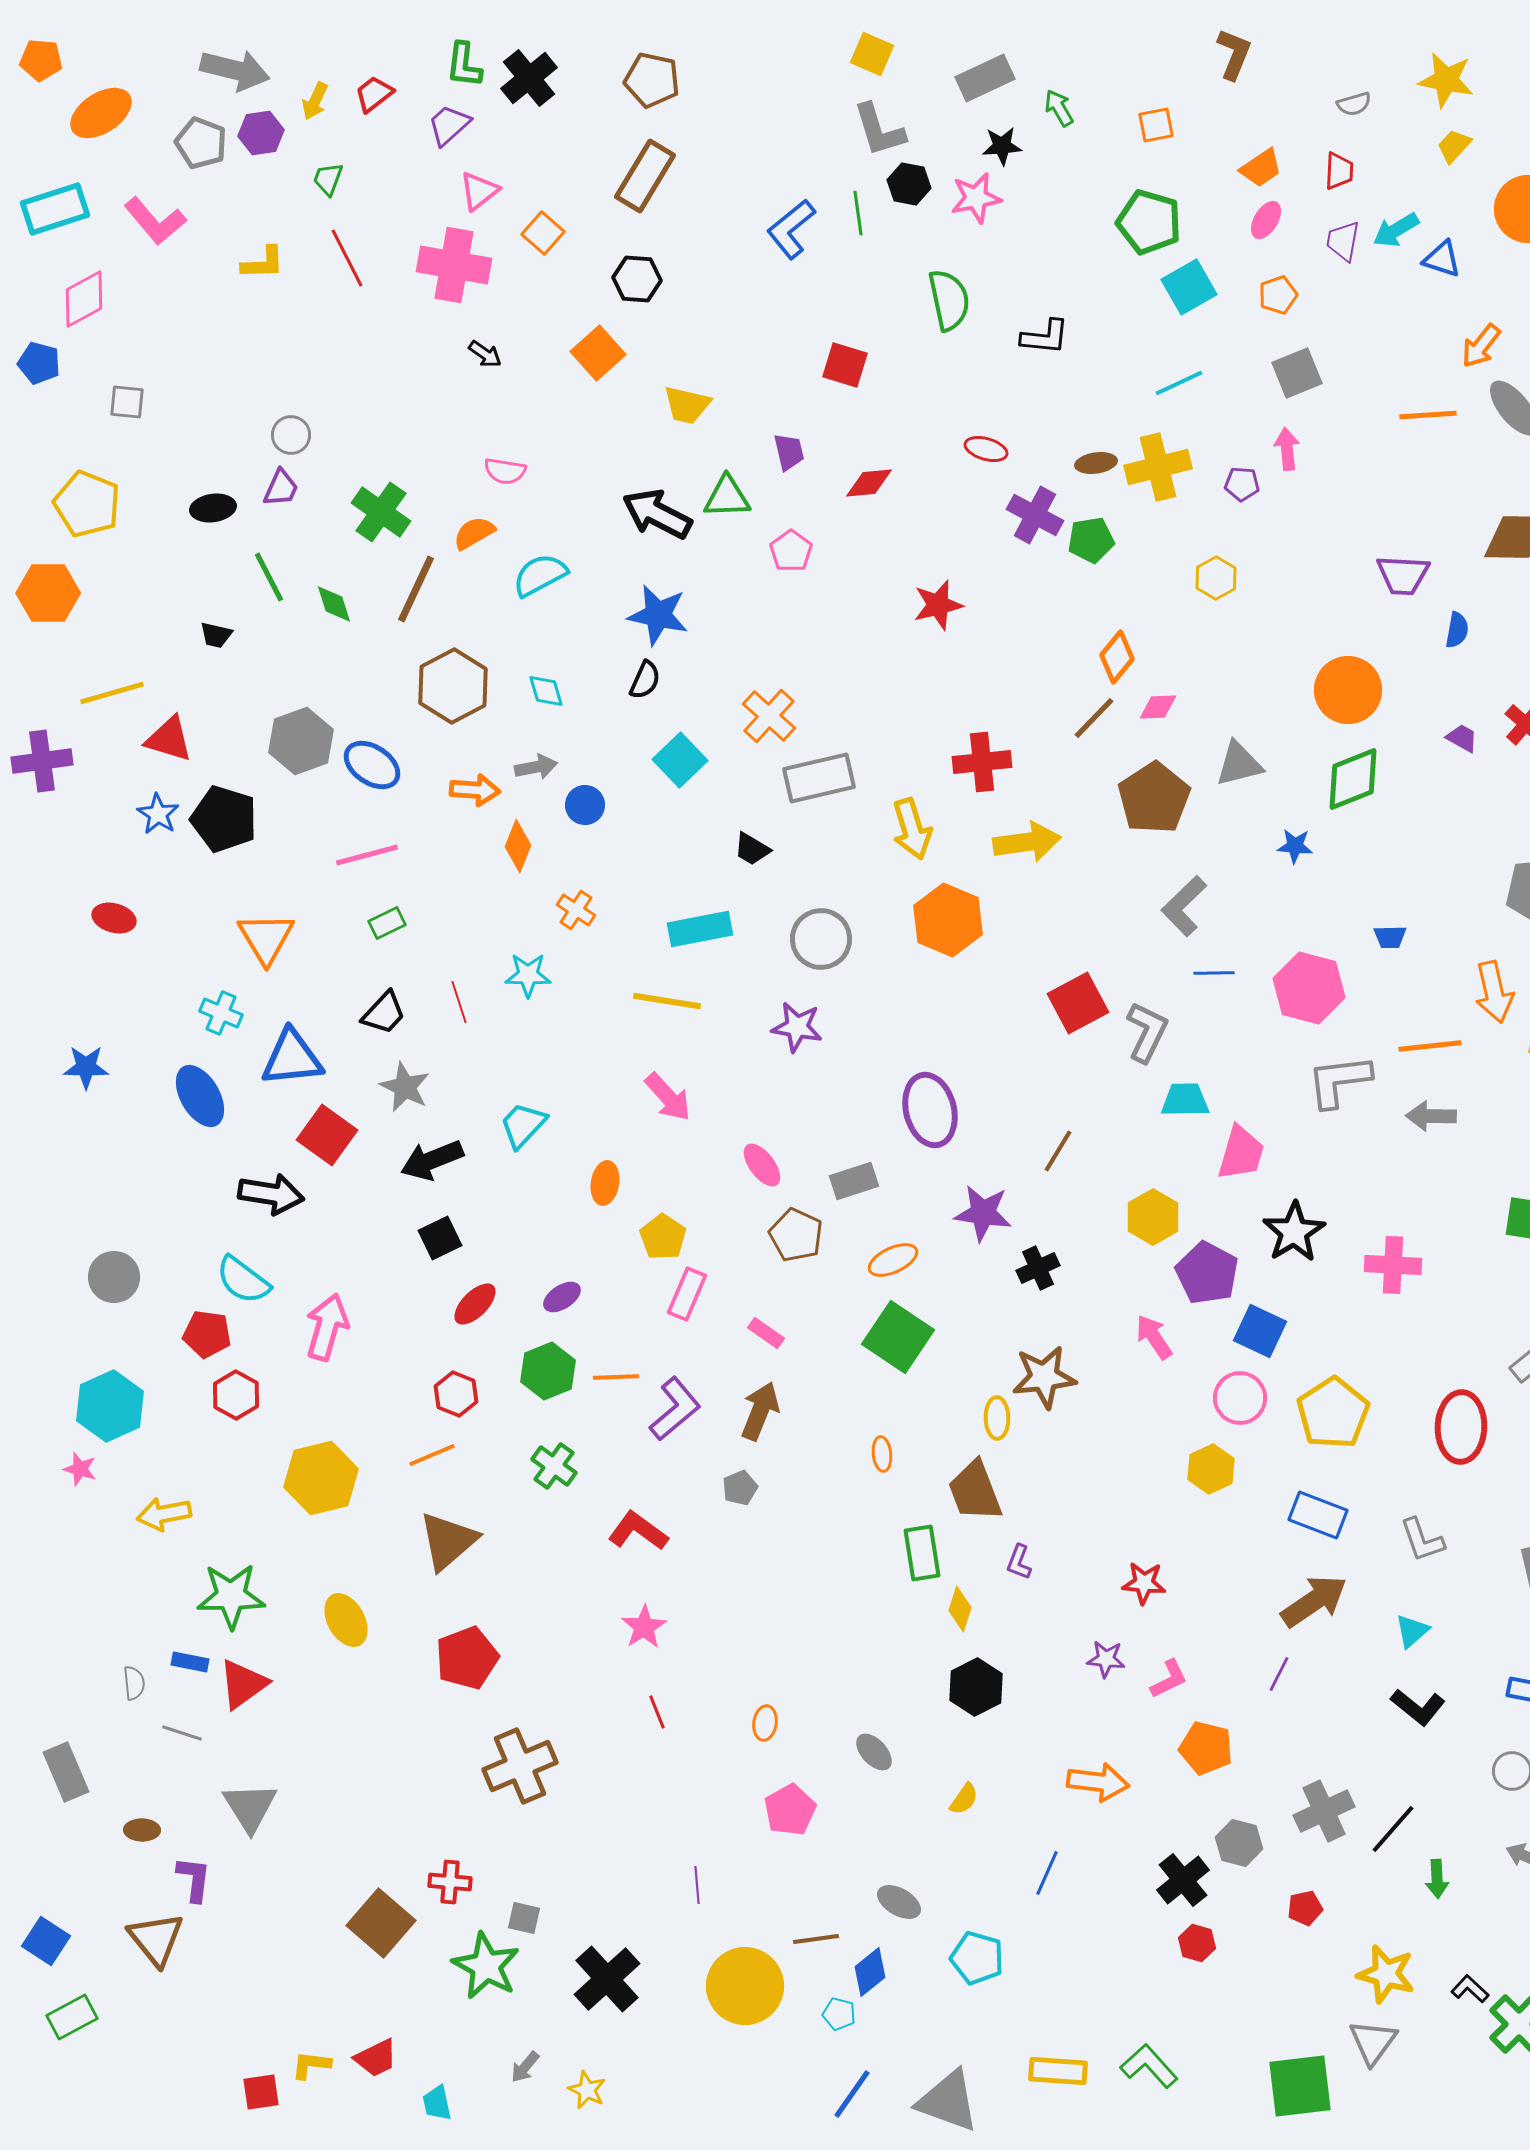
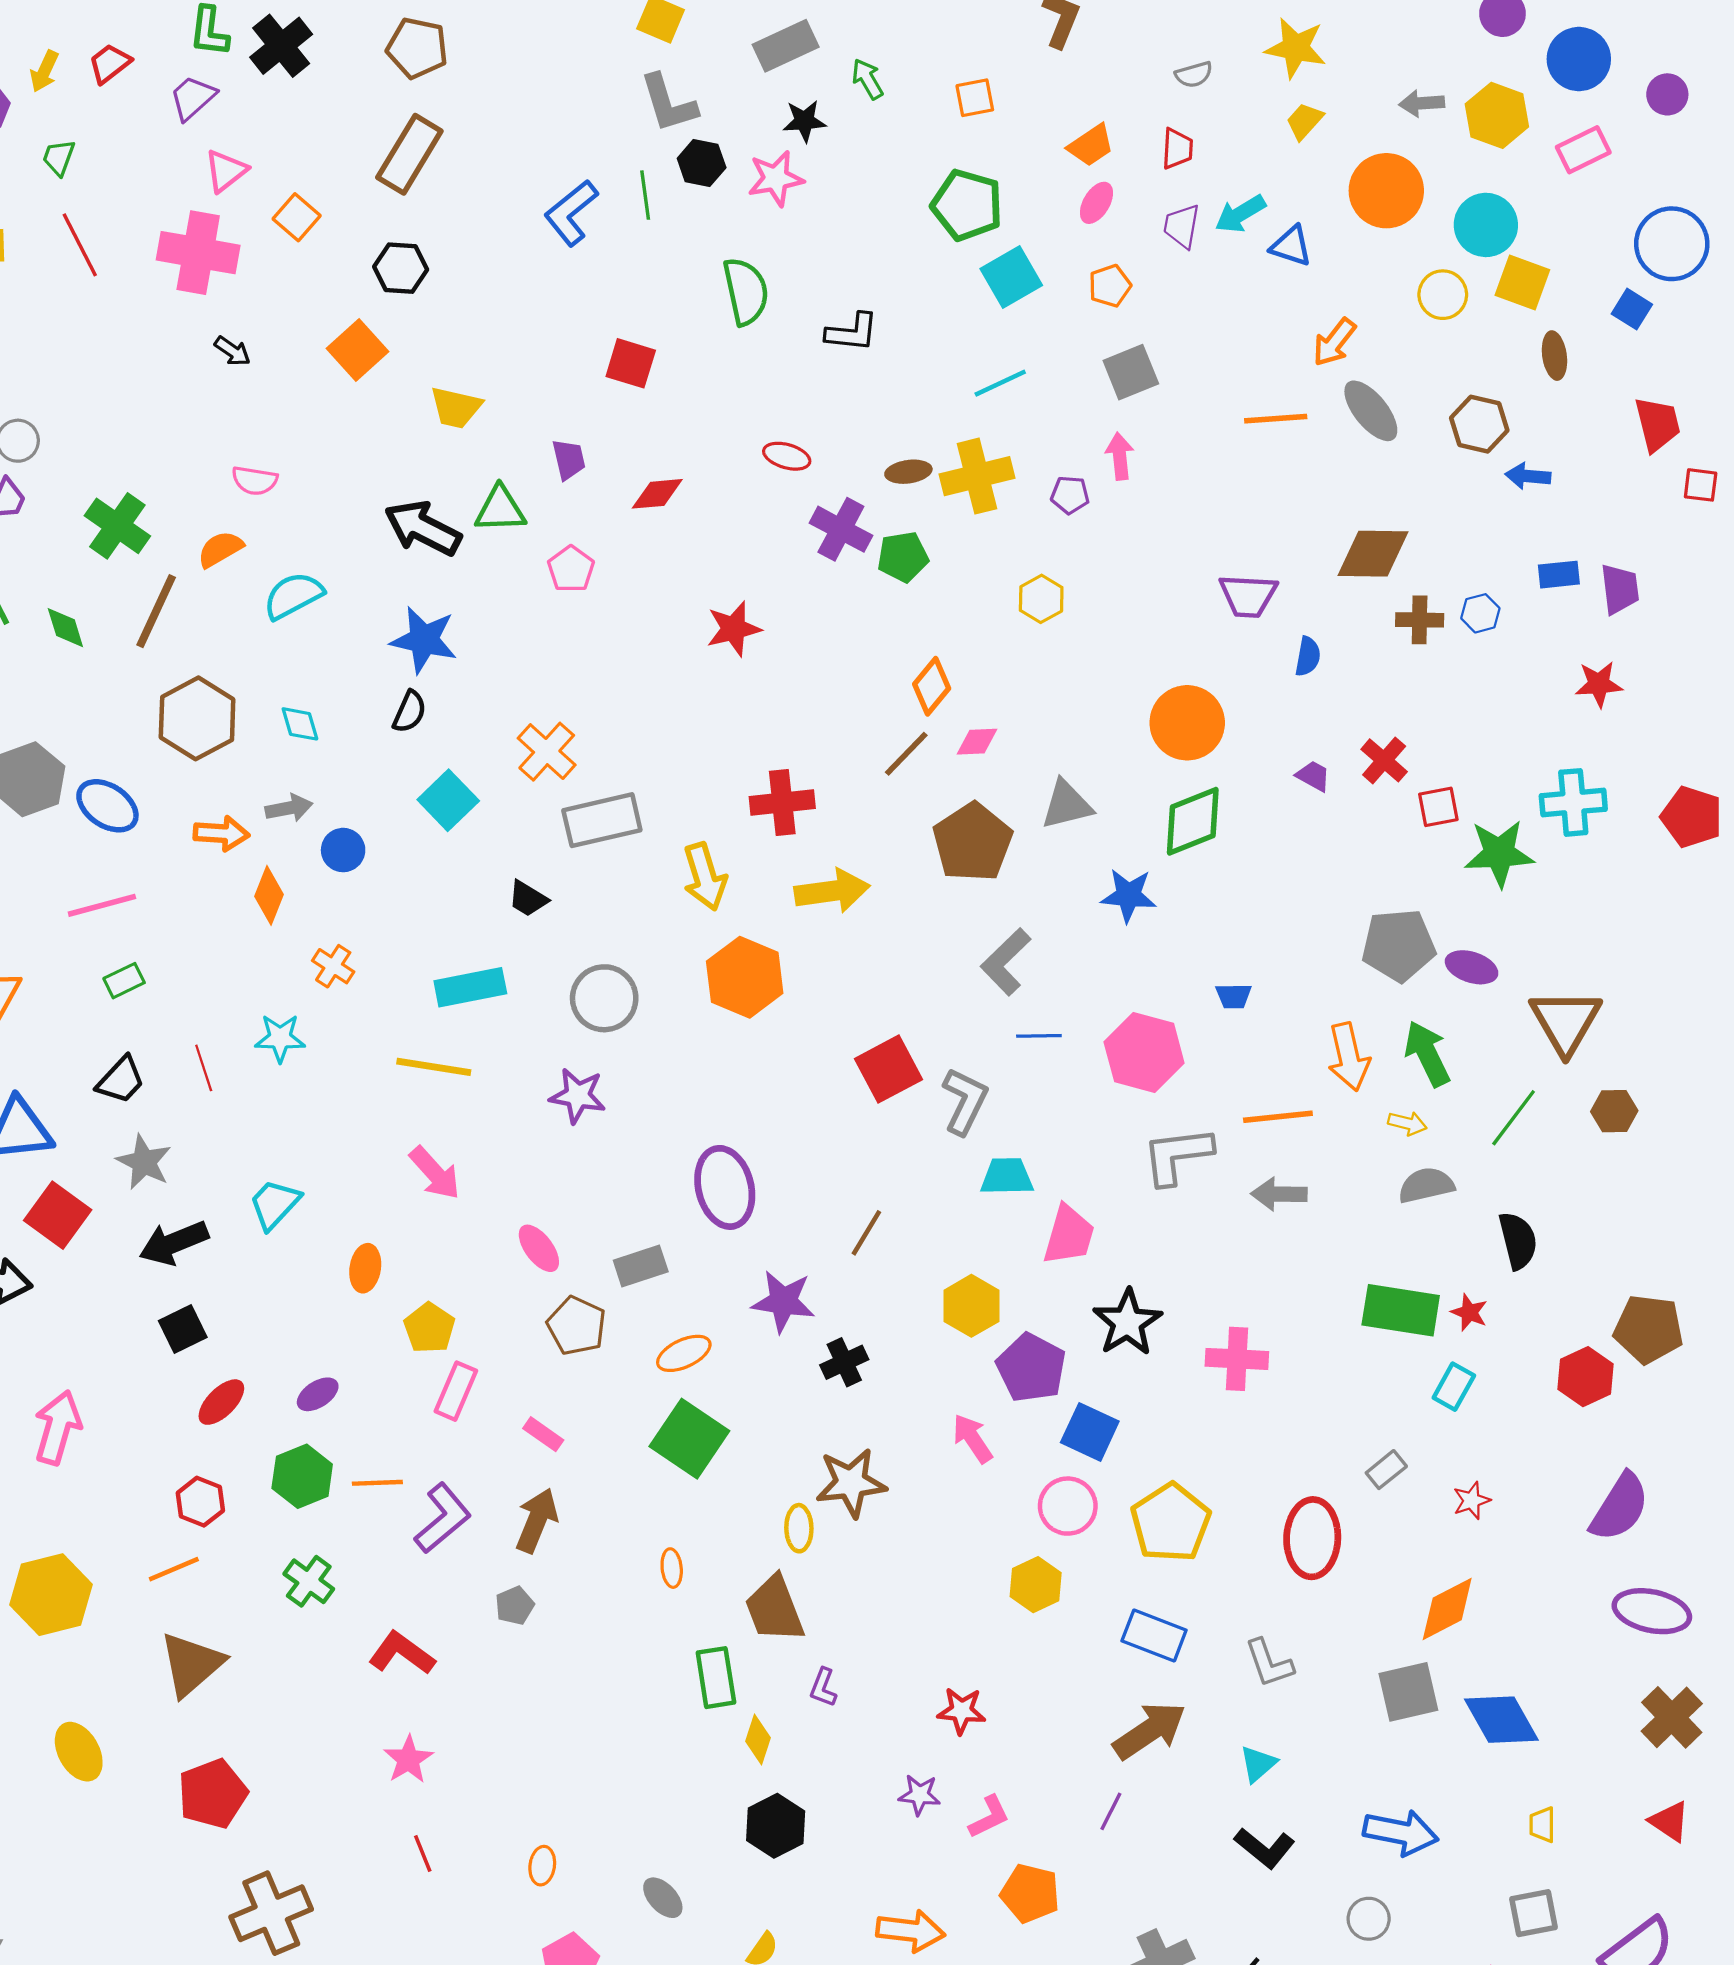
blue star: (1295, 846) -> (1129, 895), size x1.4

